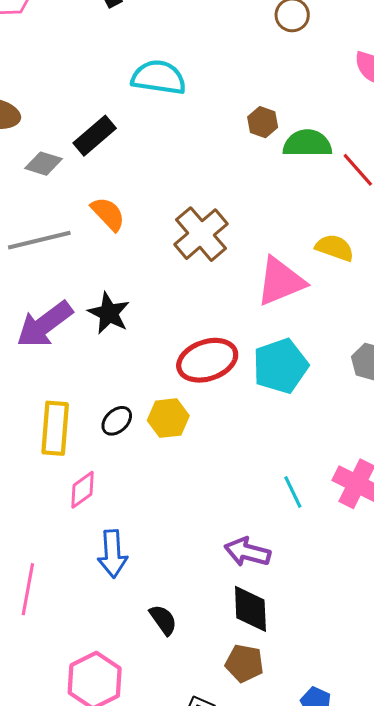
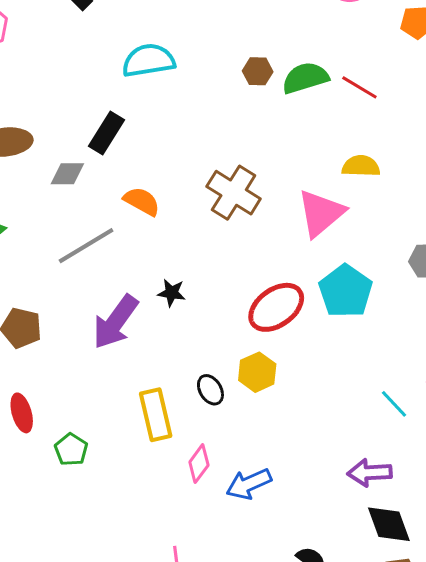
black star: (109, 313) -> (172, 293), size x0.7
black ellipse: (117, 421) -> (210, 390), turned -60
blue arrow: (113, 554) -> (249, 484), moved, turned 87

